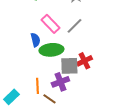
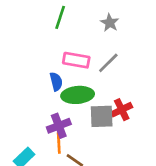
pink rectangle: (50, 24) -> (76, 60), turned -36
purple cross: (60, 82) -> (59, 126), moved

